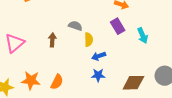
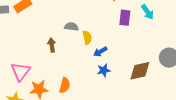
purple rectangle: (118, 26) -> (125, 18), moved, turned 49
cyan arrow: (143, 36) -> (148, 12), moved
pink triangle: (15, 43) -> (21, 71), moved

